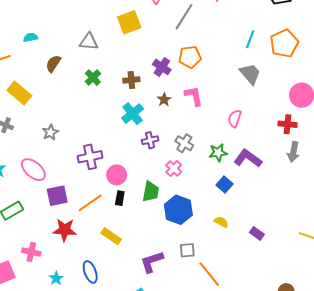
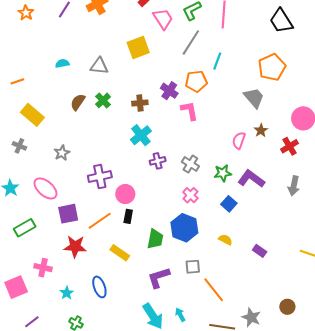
cyan semicircle: (31, 37) -> (62, 63), moved
cyan line: (250, 39) -> (217, 61), moved
orange pentagon: (284, 43) -> (272, 67), moved
brown semicircle: (53, 64) -> (78, 102), moved
pink L-shape: (194, 96) -> (189, 111), moved
brown star: (164, 100) -> (261, 130), moved
red cross: (287, 124) -> (290, 146), turned -36
gray arrow: (293, 152) -> (294, 186), moved
pink cross: (174, 168) -> (190, 195), moved
green trapezoid: (151, 192) -> (155, 239), moved

